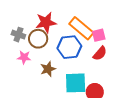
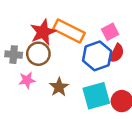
orange rectangle: (81, 28) -> (69, 31), moved
blue hexagon: (69, 47) -> (97, 56), moved

